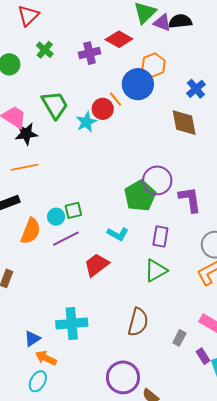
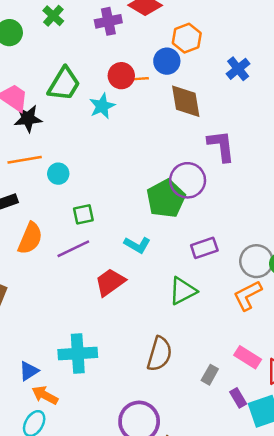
blue circle: (138, 84) -> (167, 61), size x0.7
orange line: (116, 99) -> (139, 79), turned -56
green trapezoid: (55, 105) -> (64, 84), turned 60
red circle: (103, 109) -> (121, 76), moved
brown diamond: (184, 123) -> (186, 101), moved
purple L-shape: (190, 199) -> (221, 146), moved
cyan circle: (56, 217) -> (58, 174), moved
purple rectangle: (160, 237) -> (204, 248), moved, turned 60

